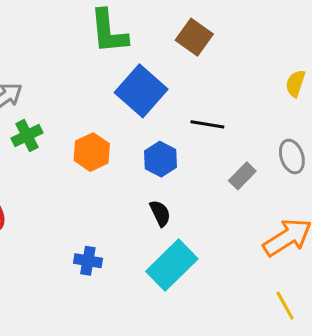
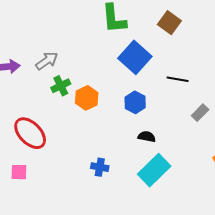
orange hexagon: (92, 152) -> (87, 98), moved
blue hexagon: (160, 159) -> (135, 102), moved
black semicircle: (160, 213) -> (147, 137), turned -54

